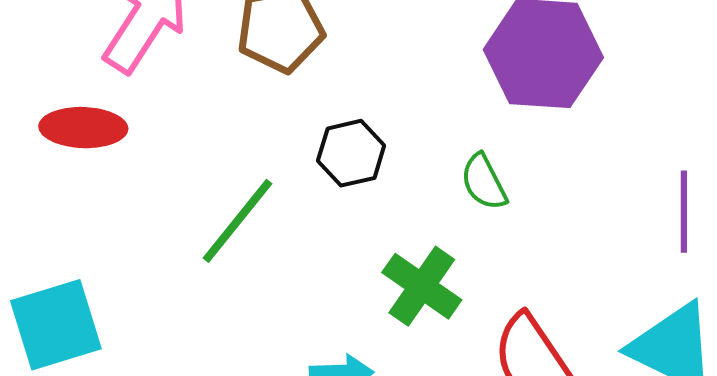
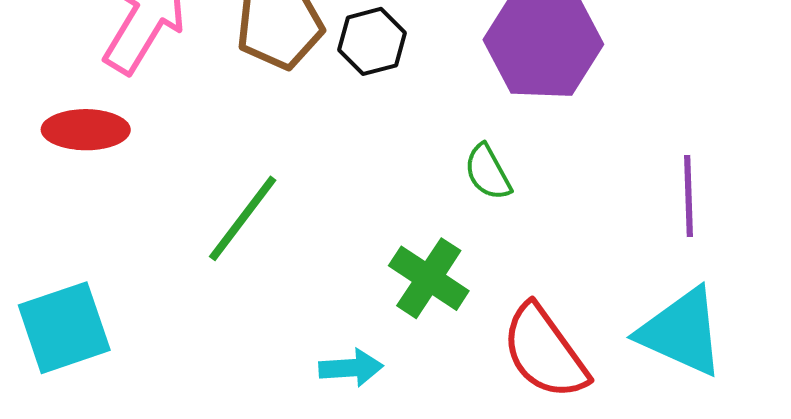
black hexagon: (351, 153) -> (372, 41), moved

